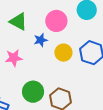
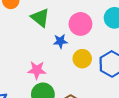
pink star: (14, 58) -> (37, 70), moved

